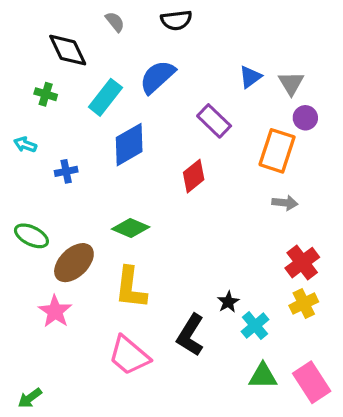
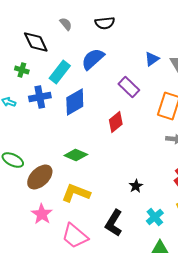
blue cross: (66, 171) -> (40, 97), moved, size x1.5
yellow L-shape: (131, 288) -> (76, 193), turned 104
black star: (228, 302) -> (136, 186), moved
pink star: (55, 311) -> (42, 214), moved

